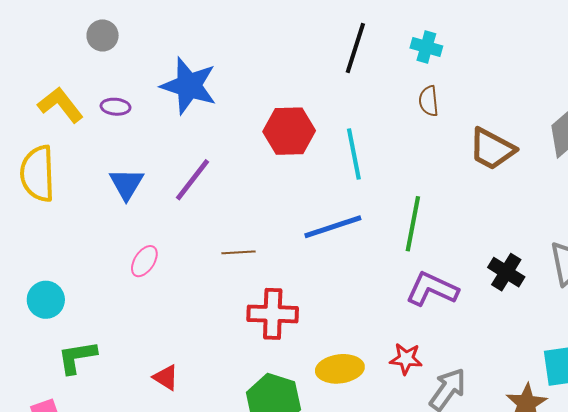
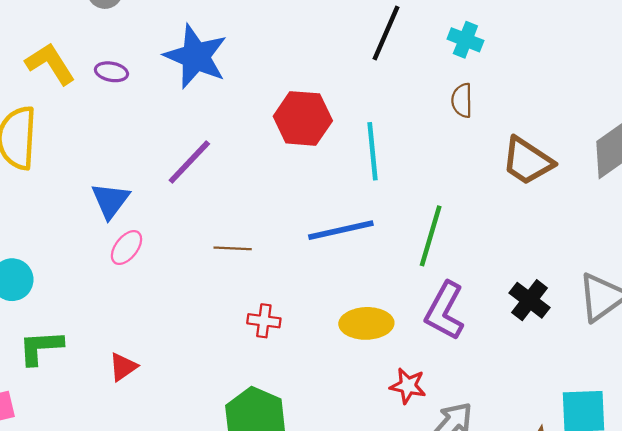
blue triangle: (126, 184) -> (110, 200), moved
purple L-shape: (432, 289) -> (445, 311), turned -92
red cross: (273, 314) -> (264, 321), size x0.6
yellow ellipse: (340, 369) -> (366, 323), moved
red triangle: (166, 377) -> (123, 367), moved, turned 48

